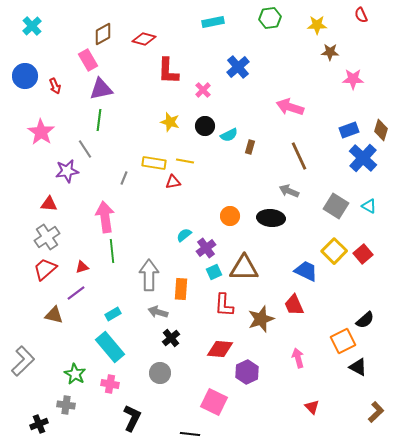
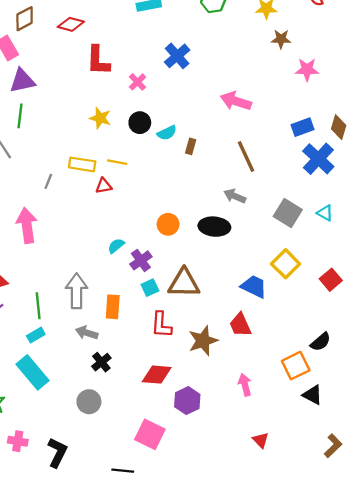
green line: (112, 251) -> (38, 306), moved
red square: (363, 254) -> (331, 280), moved
pink cross: (110, 384) -> (18, 441), moved

